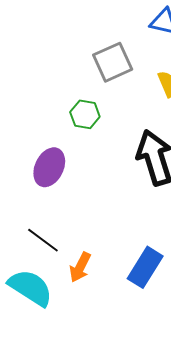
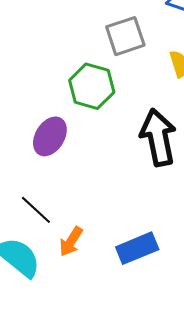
green hexagon: (85, 114) -> (92, 86), size x1.5
blue rectangle: (145, 267) -> (137, 248), turned 30

